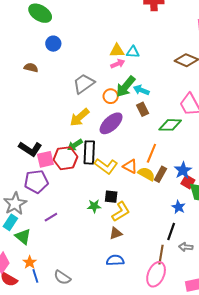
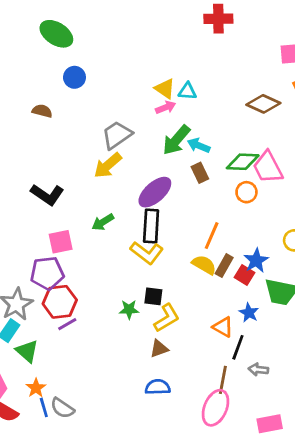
yellow triangle: (117, 51) -> (165, 89), turned 35
orange circle: (111, 96) -> (246, 192), moved
yellow arrow: (79, 117) -> (108, 165), moved
green diamond: (170, 125) -> (243, 162), moved
black L-shape: (30, 149) -> (47, 195), moved
black rectangle: (89, 152) -> (151, 226), moved
red hexagon: (66, 158) -> (60, 302), moved
orange triangle: (130, 166) -> (223, 327), moved
red square: (188, 182) -> (244, 275), moved
gray semicircle: (62, 277) -> (62, 408), moved

